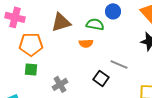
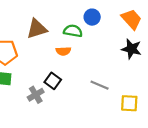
gray line: (119, 64) -> (100, 85), moved
black square: (101, 78) -> (53, 81), moved

